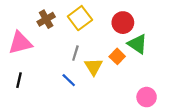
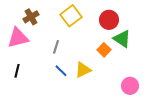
brown cross: (46, 19) -> (31, 17), moved
gray line: (75, 53) -> (56, 47), moved
yellow triangle: (94, 67) -> (83, 70), moved, turned 36

